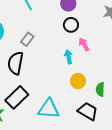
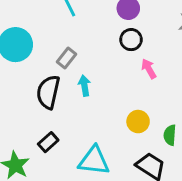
cyan arrow: (69, 57) -> (84, 86), moved
black rectangle: (17, 97) -> (48, 142), size x0.6

